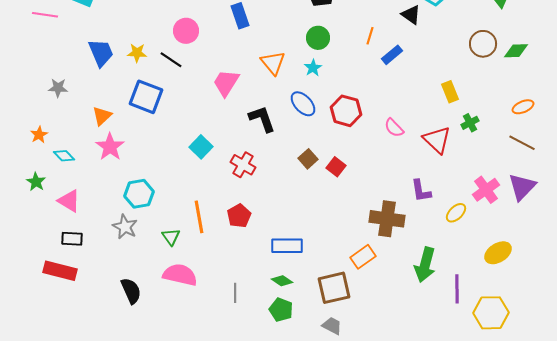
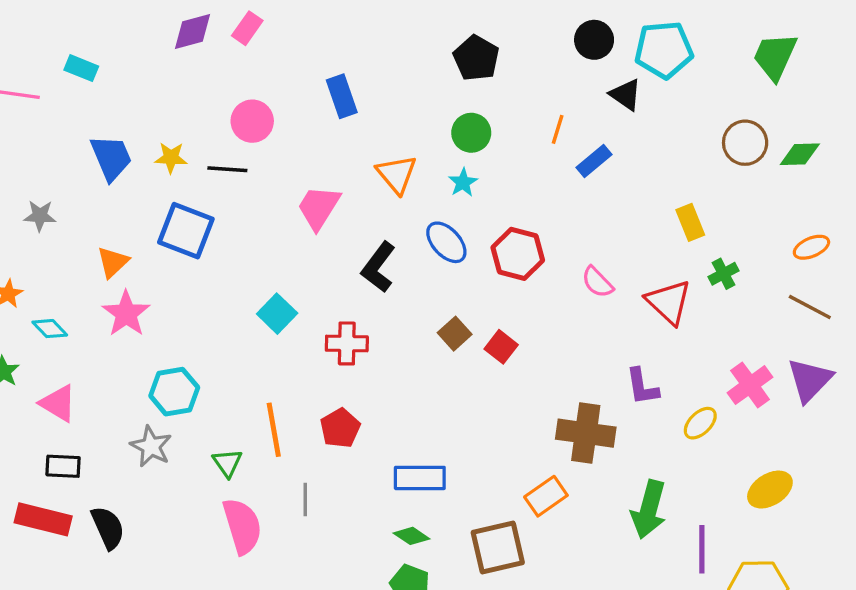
black line: (171, 60) -> (227, 169), turned -30
black L-shape: (262, 119) -> (378, 267), turned -124
red cross: (243, 165) -> (347, 343), turned -30
pink semicircle: (180, 275) -> (242, 526), turned 60
black semicircle: (131, 291) -> (108, 528), moved
gray line: (235, 293) -> (305, 499), moved

